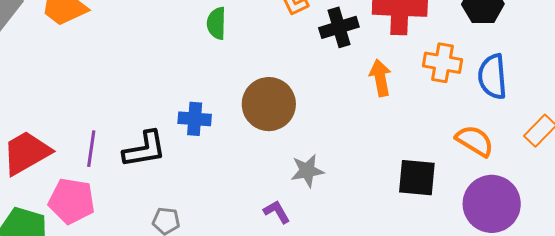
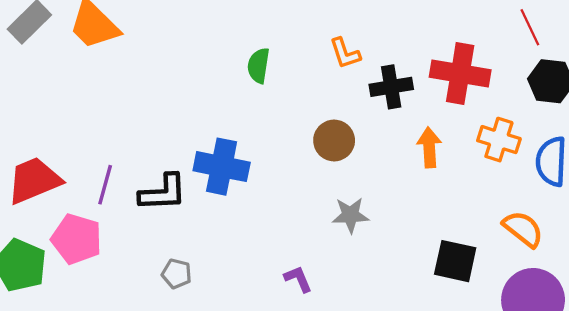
brown circle: (269, 104) -> (334, 140), moved, size x0.7
blue cross: (195, 119) -> (222, 167), size x1.5
gray star: (307, 171) -> (350, 215), moved

